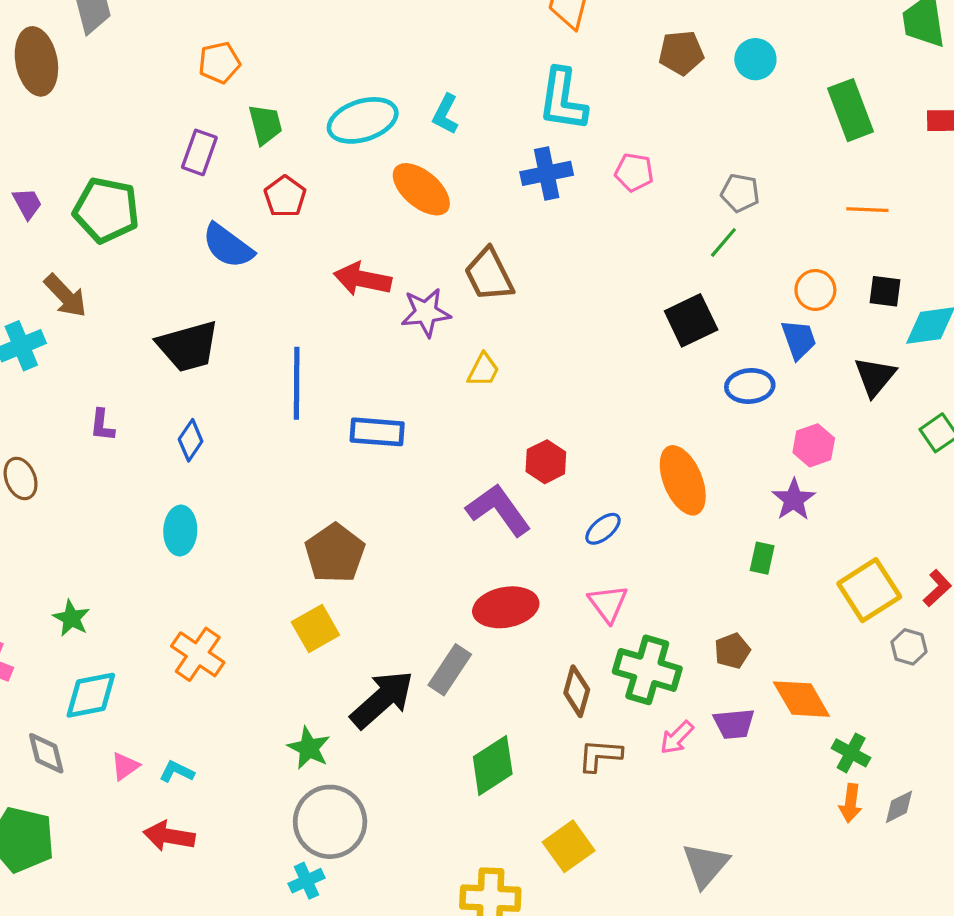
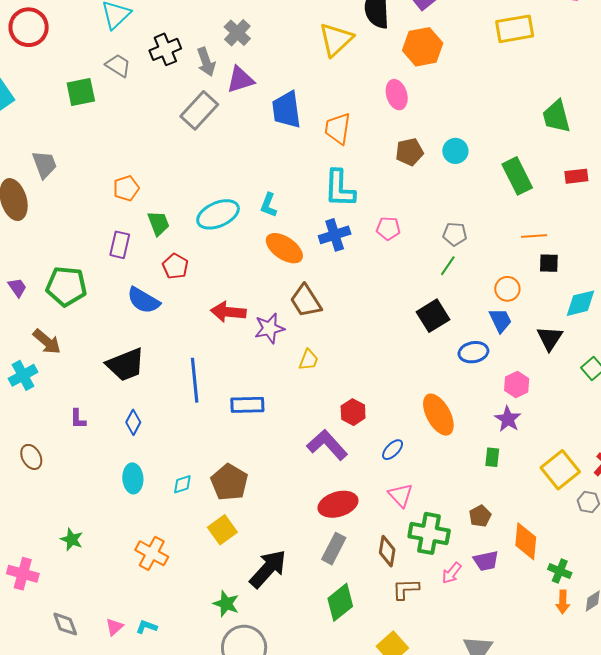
orange ellipse: (421, 189) -> (284, 248), moved
black square: (885, 291) -> (549, 263), moved
gray rectangle: (450, 670) -> (334, 549), moved
cyan diamond: (91, 695) -> (182, 484), moved, size x0.6
orange diamond: (801, 699) -> (526, 541), turned 42

